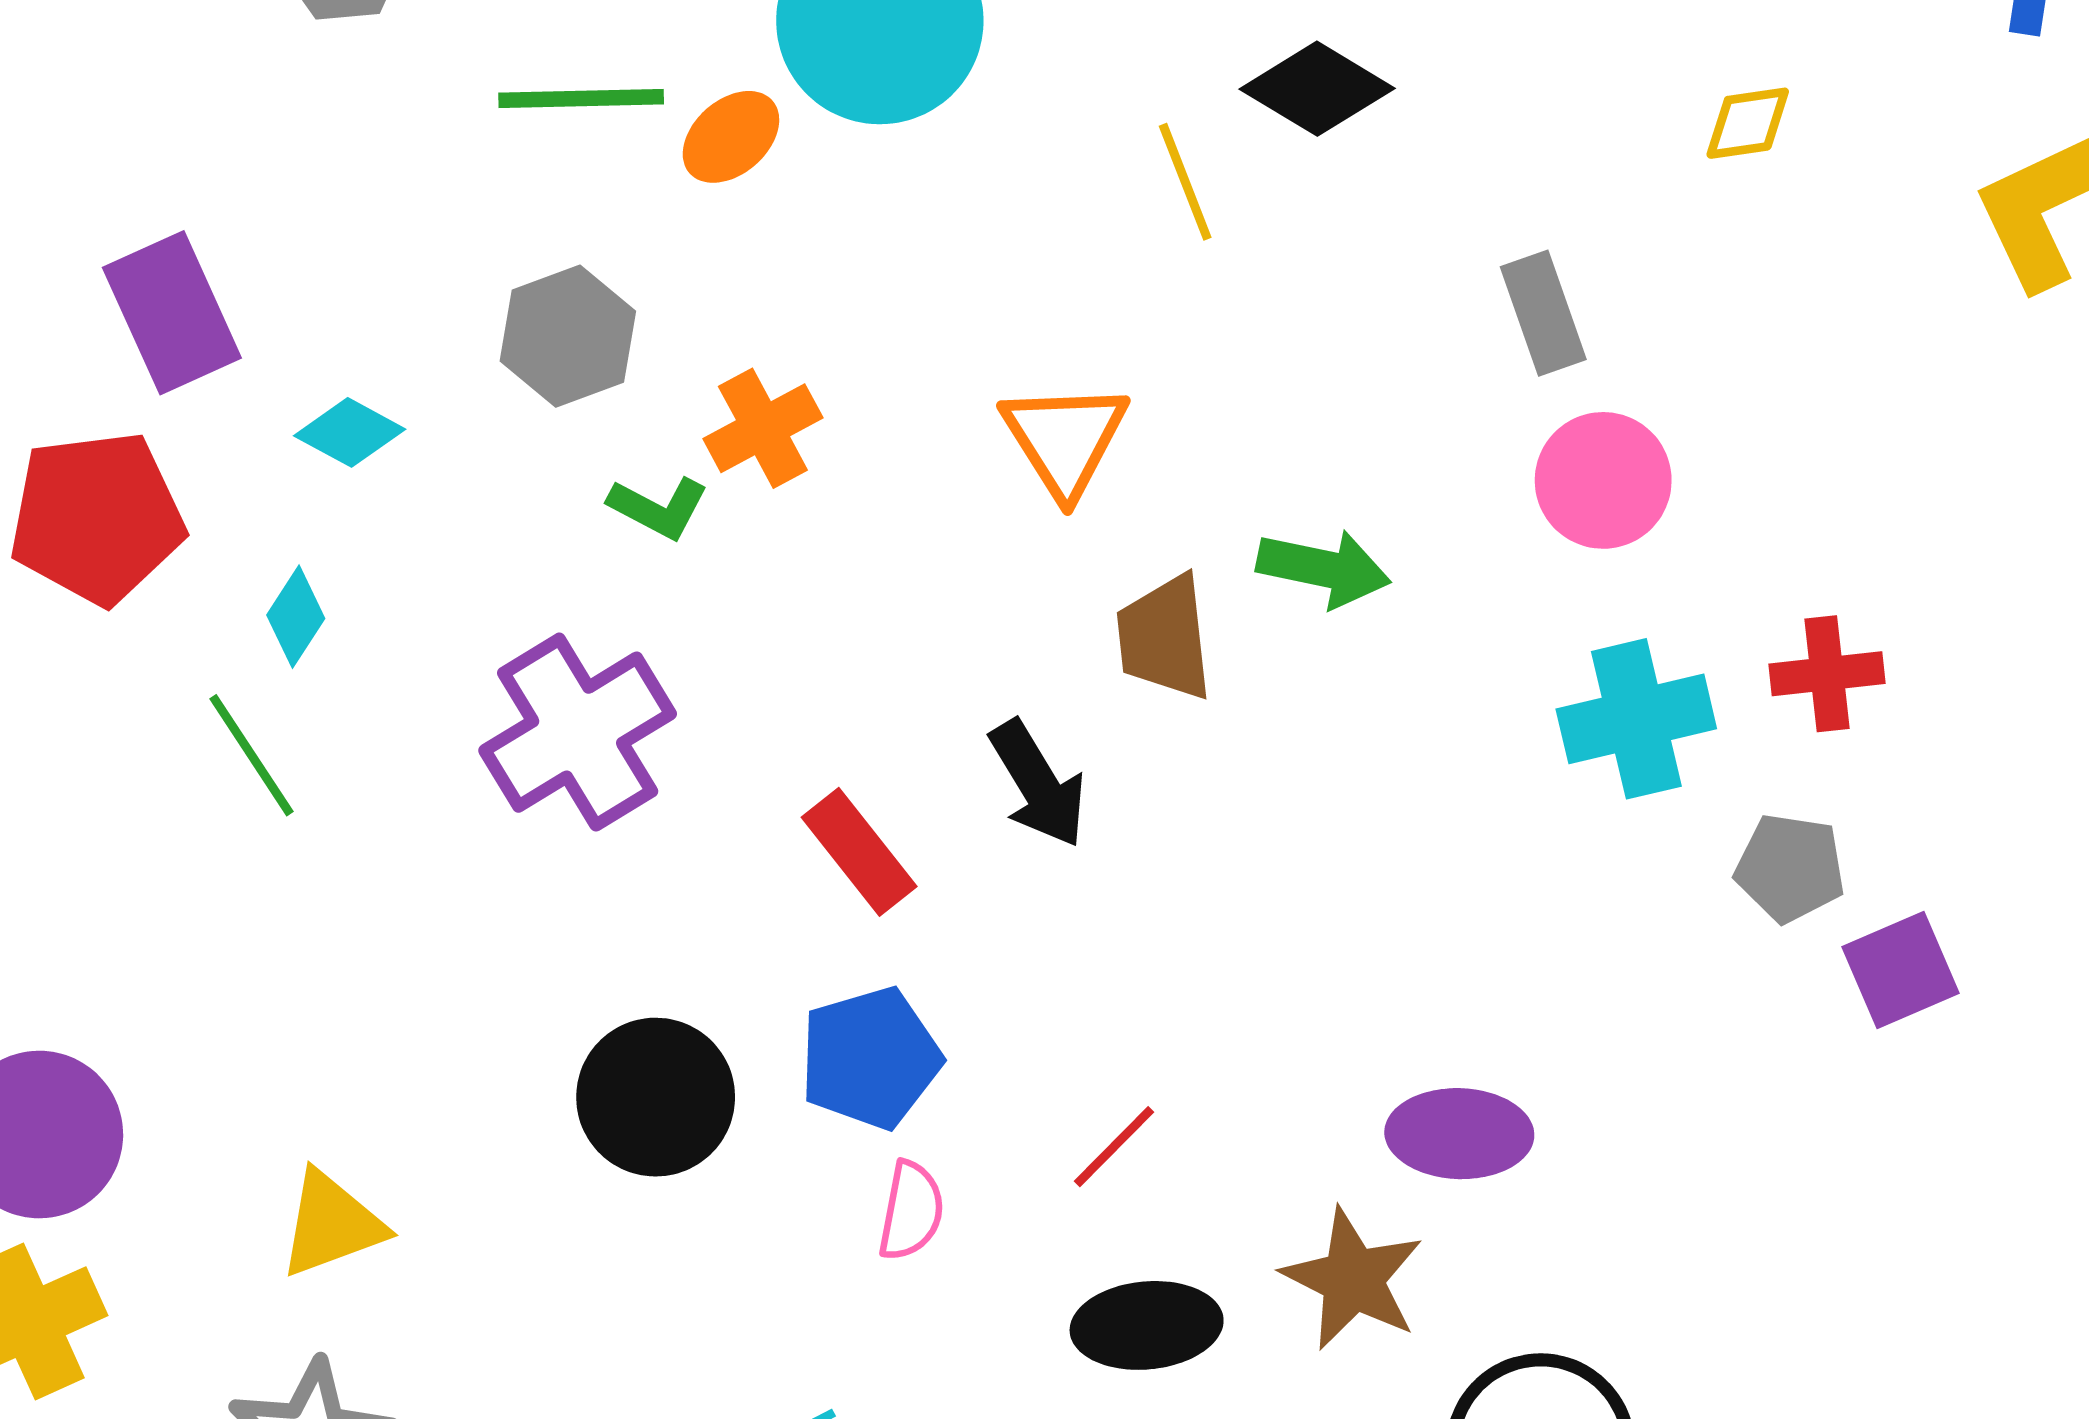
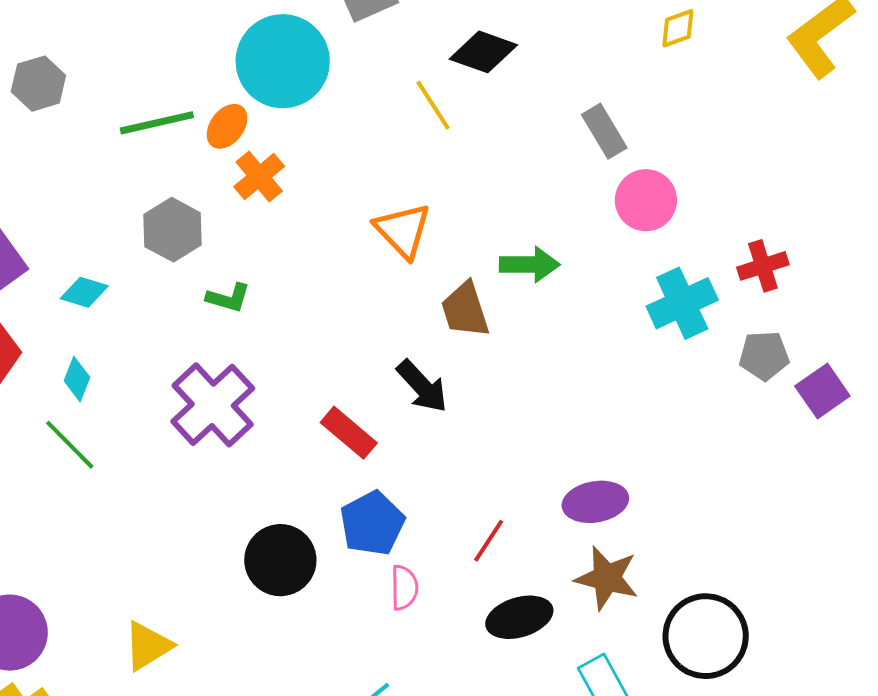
orange cross: (763, 428) -> (259, 176), moved
purple ellipse: (1459, 1134) -> (595, 502), moved

